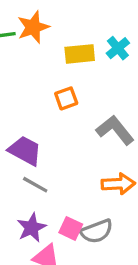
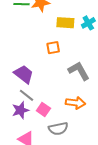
purple star: (32, 228) -> (20, 110), moved
pink square: (71, 228) -> (43, 109), moved

